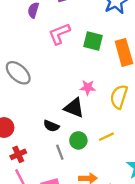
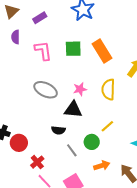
pink L-shape: (59, 34) -> (43, 51), turned 120
gray ellipse: (18, 73) -> (46, 90), moved
green circle: (78, 140) -> (92, 142), moved

